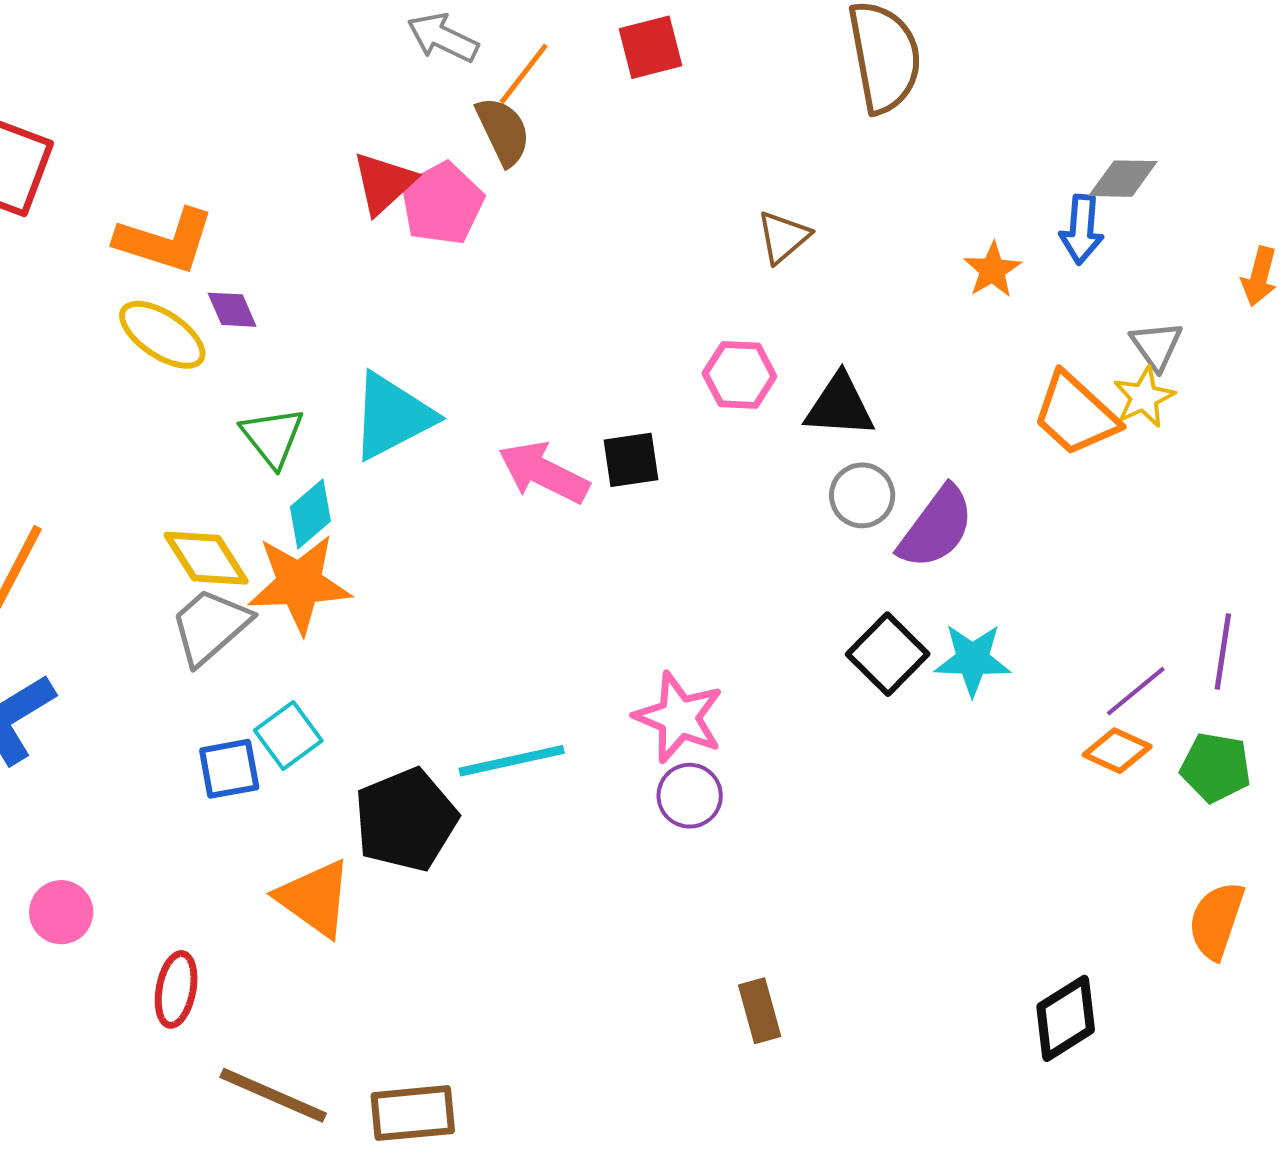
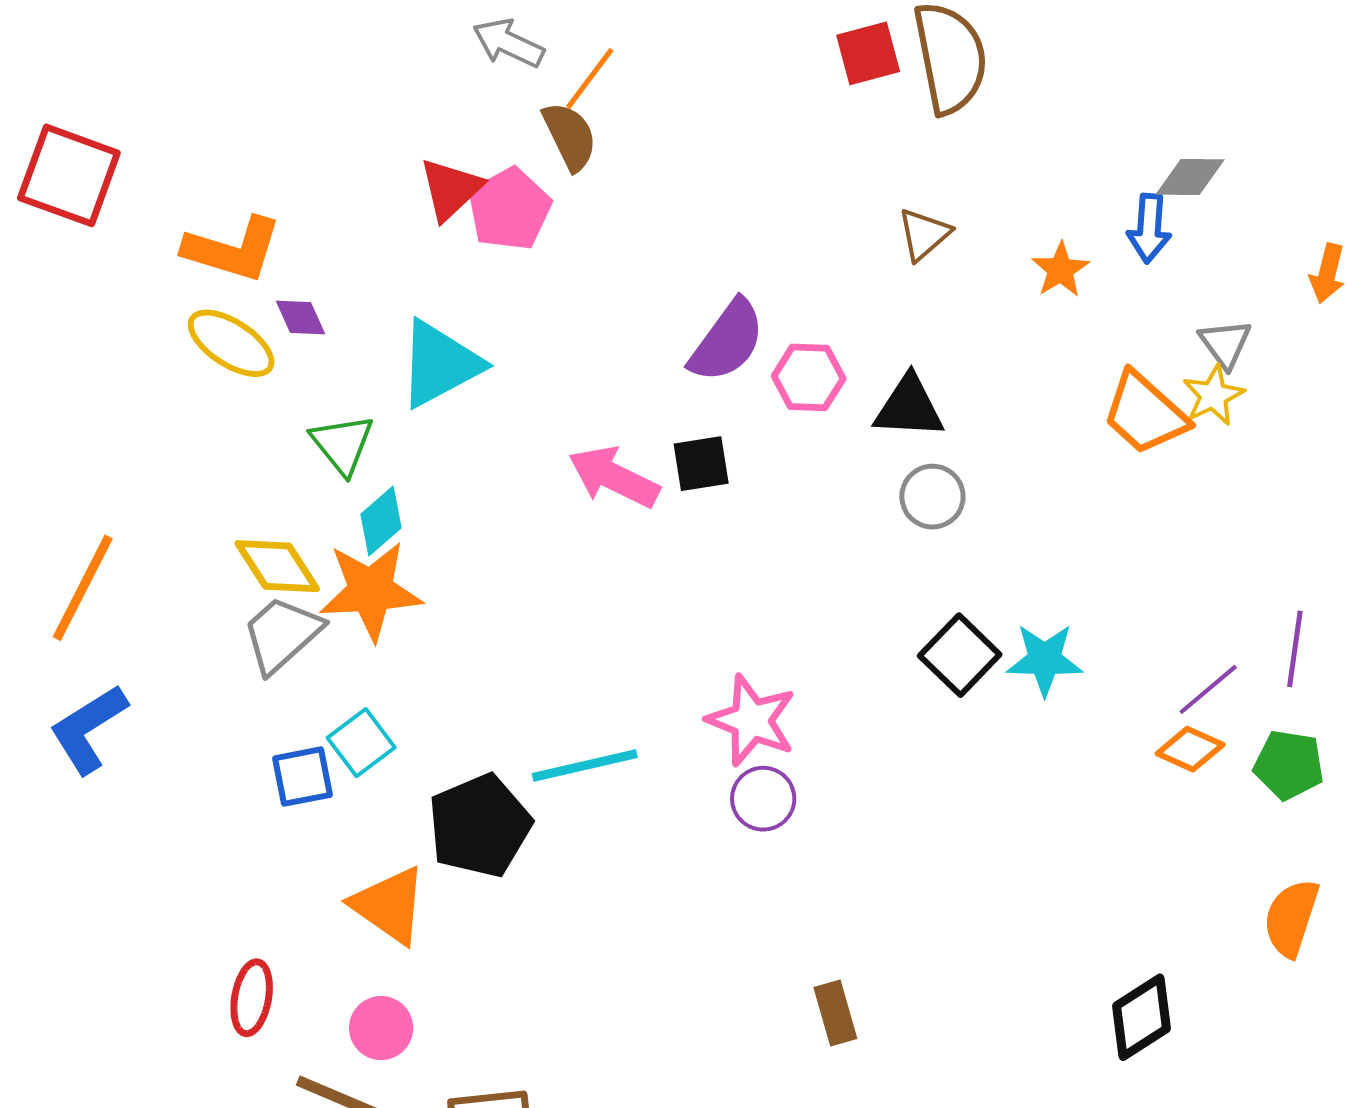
red square: (651, 47) -> (868, 53), moved
brown triangle: (783, 237) -> (924, 234), moved
cyan triangle: (392, 416) -> (440, 364), moved
purple semicircle: (936, 527) -> (727, 341), moved
pink circle: (61, 912) -> (381, 1028), moved

